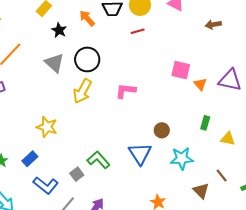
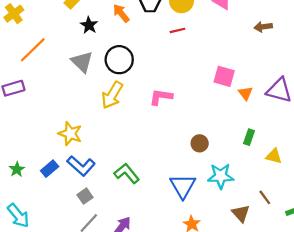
blue triangle: (140, 154) -> (183, 186), moved
gray square: (77, 174) -> (85, 196), moved
blue L-shape: (46, 185) -> (81, 166), moved

